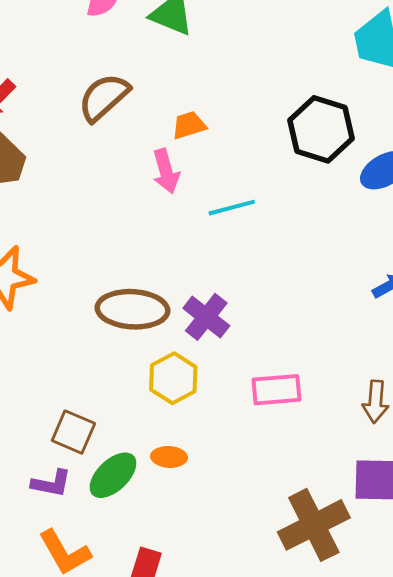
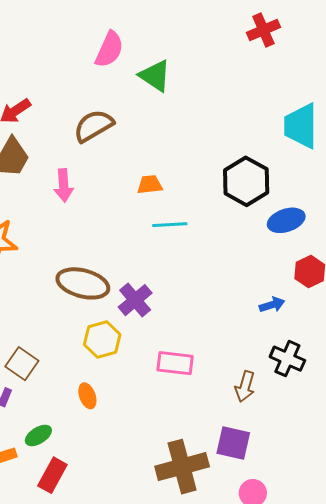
orange trapezoid: (189, 125) -> (150, 185), moved
pink arrow: (166, 171) -> (64, 185), moved
orange ellipse: (169, 457) -> (87, 396), turned 55
green ellipse: (113, 475) -> (38, 435), moved, size x0.7

